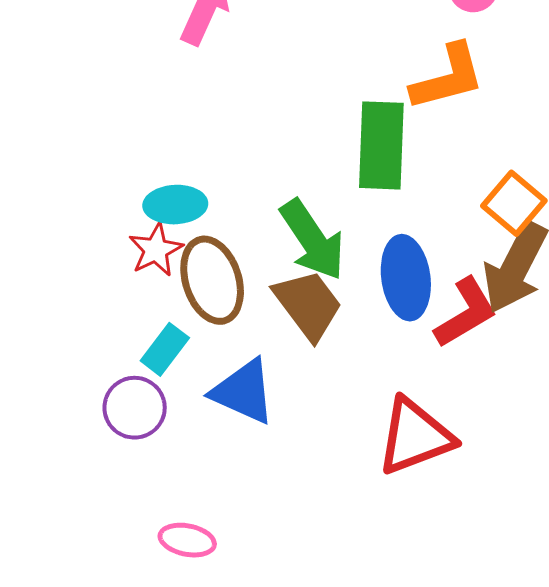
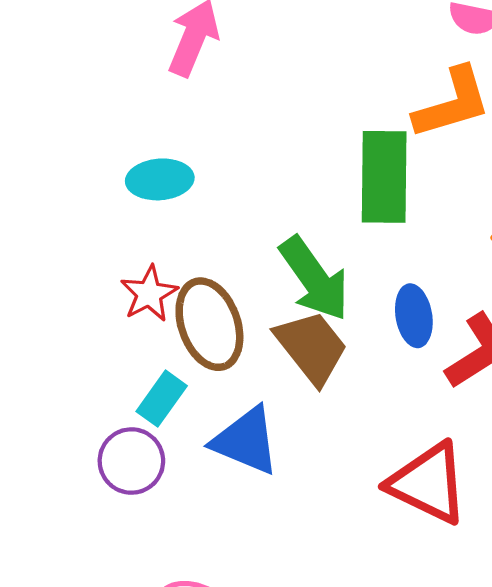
cyan ellipse: (175, 205) -> (160, 179), moved
blue ellipse: (406, 278) -> (414, 316), size x0.7
red triangle: (415, 437) -> (428, 483), turned 48

